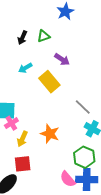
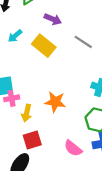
gray line: (83, 107) -> (83, 42), moved
pink cross: (11, 123) -> (12, 98), turned 32
pink semicircle: (68, 179) -> (73, 148), moved

